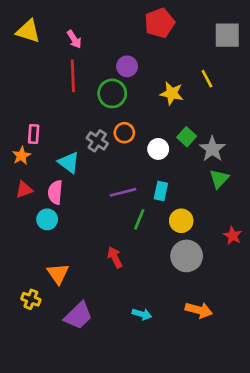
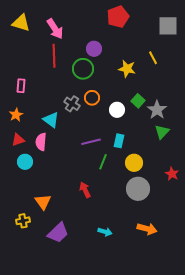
pink arrow: (74, 39) -> (55, 29), size x1.5
pink rectangle: (34, 134) -> (21, 86), moved
cyan circle: (47, 219) -> (25, 162), moved
yellow cross: (31, 299) -> (23, 221), turned -32

